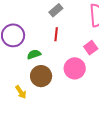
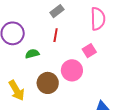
brown circle: (41, 76) -> (48, 83), moved
yellow arrow: (21, 92) -> (17, 90), size x1.5

